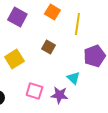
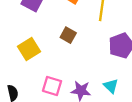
cyan triangle: (73, 78) -> (111, 86), moved

